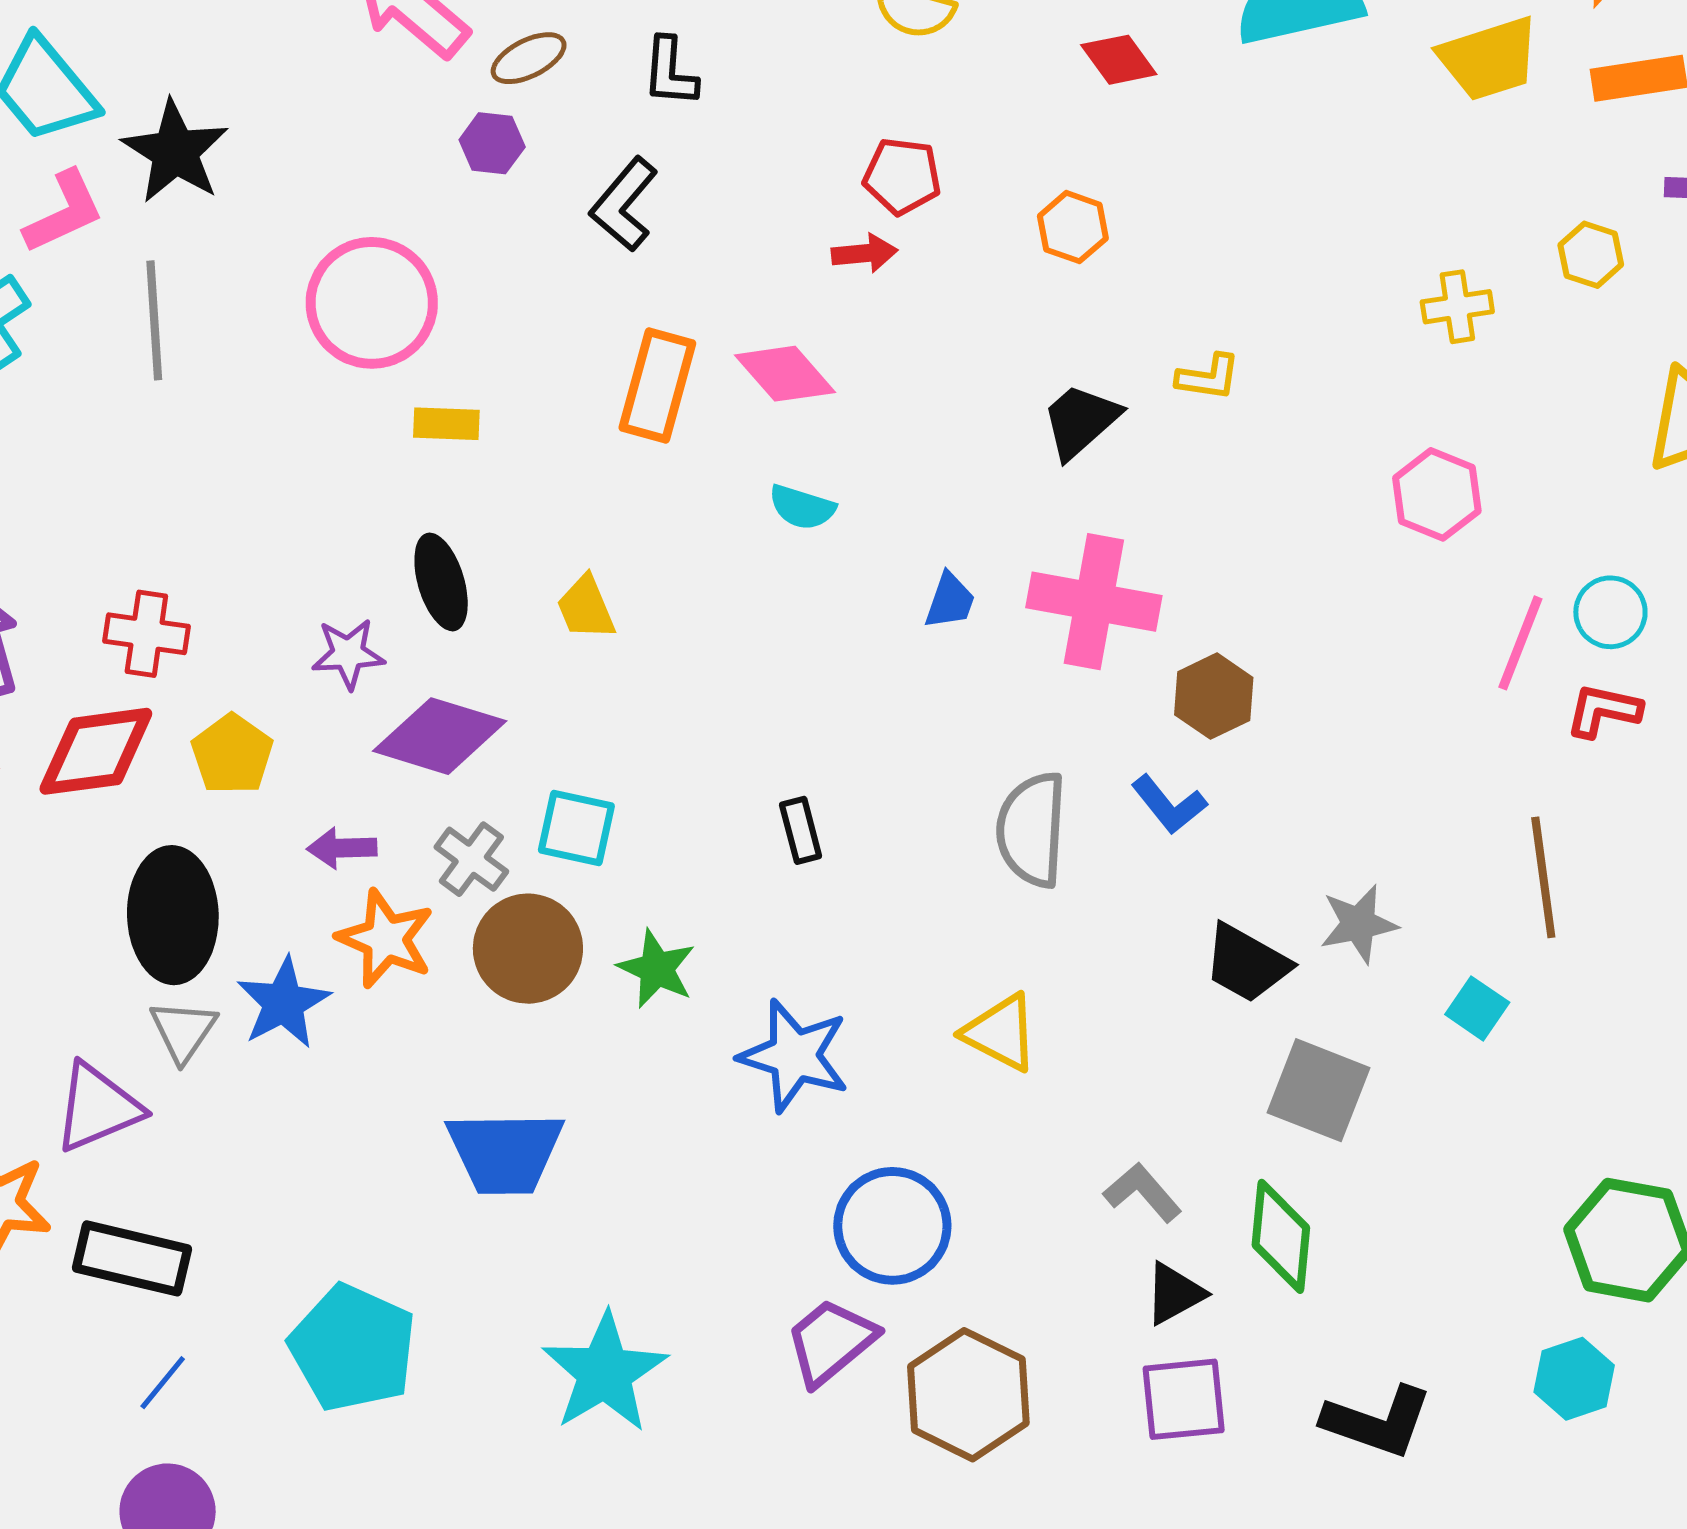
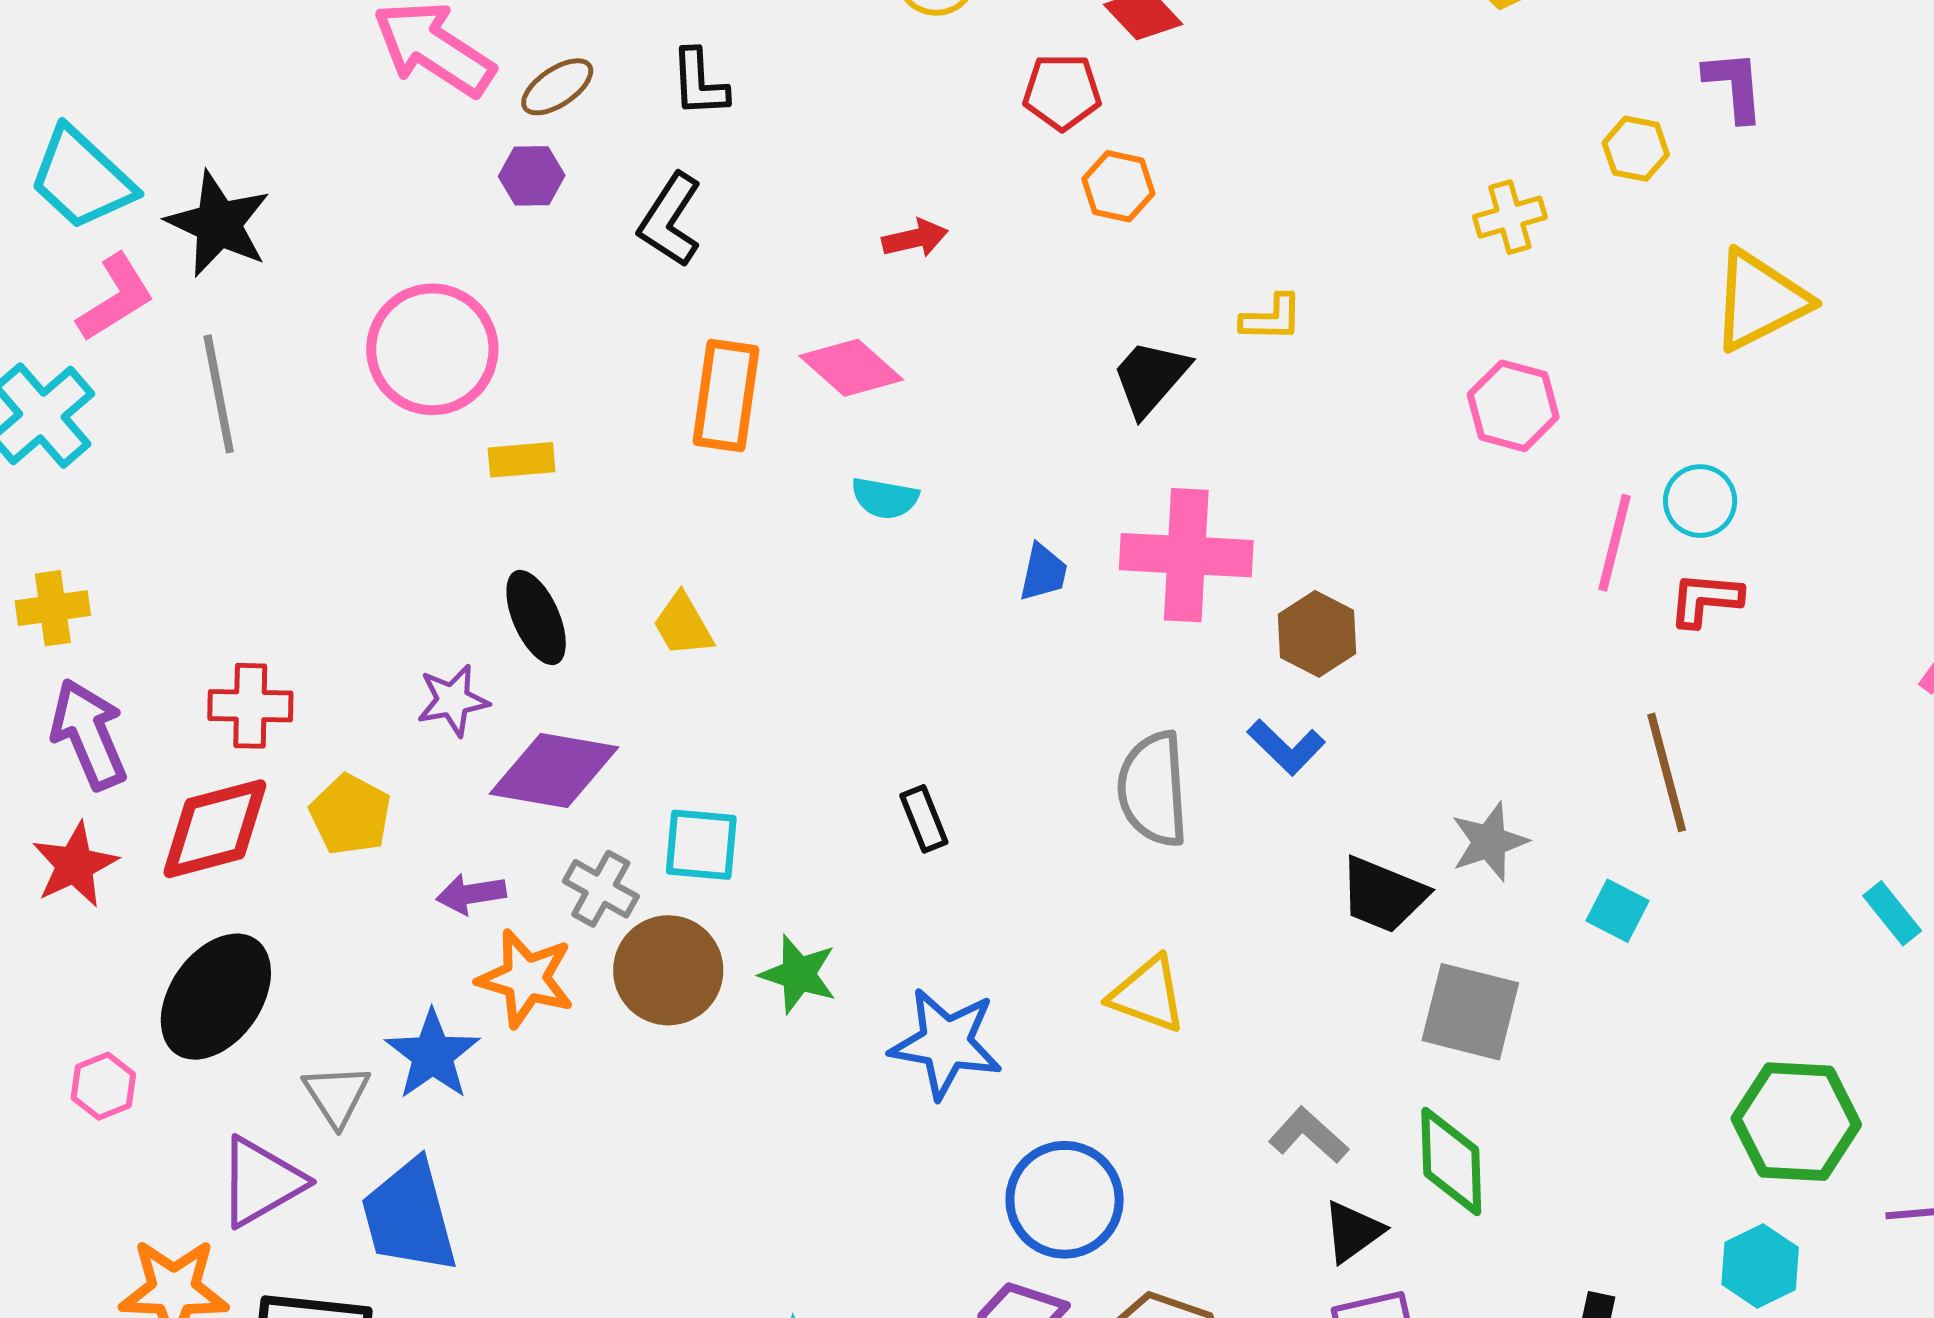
red pentagon: (902, 176) -> (1062, 92), moved
black ellipse: (173, 915) -> (216, 997), moved, turned 44
blue trapezoid: (505, 1152) -> (409, 1216), moved, turned 83

